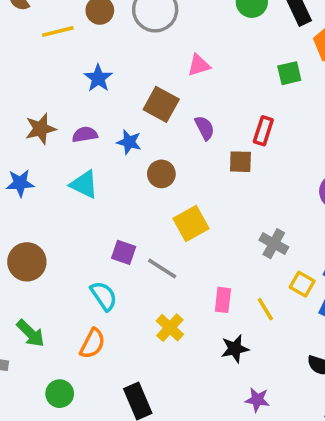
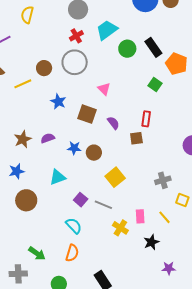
pink triangle: (199, 65) -> (104, 89), turned -48
green square: (289, 73) -> (155, 84), turned -32
blue star: (98, 78) -> (58, 102), moved
blue star: (129, 142) -> (74, 148), moved
cyan triangle: (84, 184) -> (58, 177), moved, turned -36
gray cross: (274, 244) -> (163, 180), turned -35
purple square: (124, 252) -> (81, 200), turned 32
brown circle: (27, 262) -> (26, 200), moved
yellow cross: (170, 328) -> (120, 228), moved

